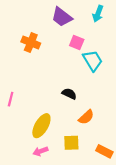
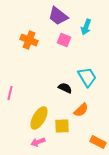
cyan arrow: (98, 14) -> (86, 27), moved
pink square: (77, 43) -> (64, 40), moved
cyan trapezoid: (93, 61) -> (87, 77), moved
yellow square: (71, 143) -> (62, 126), moved

